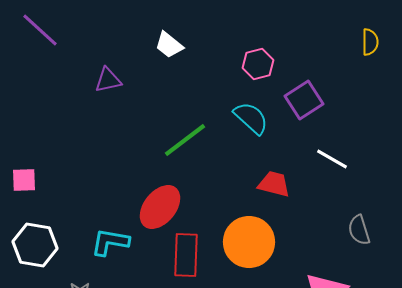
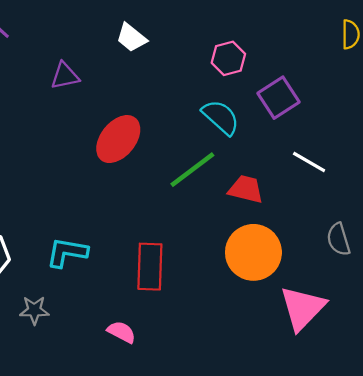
green line: (185, 140) -> (192, 170), moved
red ellipse: (160, 207) -> (118, 139), moved
orange circle: (249, 242) -> (253, 252), moved

